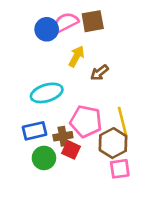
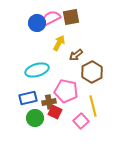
yellow line: (122, 121) -> (93, 106), moved
brown hexagon: (113, 143) -> (92, 72), moved
pink square: (120, 169) -> (81, 121), moved, turned -35

